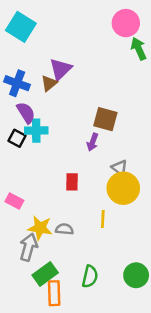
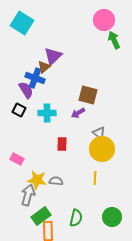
blue cross: (17, 83) -> (35, 78), moved
cyan cross: (36, 131) -> (47, 113), moved
purple arrow: (93, 142) -> (78, 113), turned 40
yellow line: (103, 219) -> (95, 178), moved

